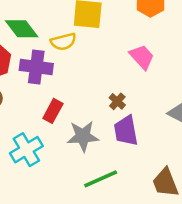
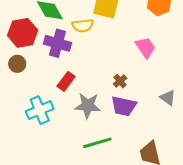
purple trapezoid: (126, 131) -> (124, 106), turned -76

